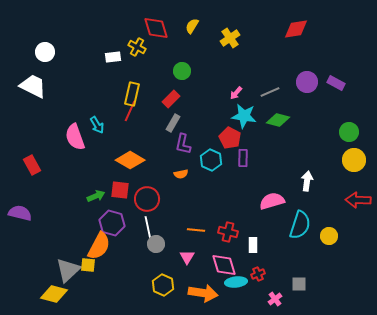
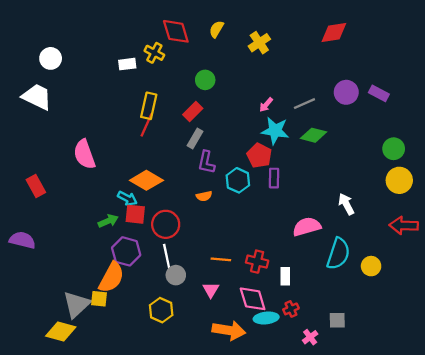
cyan arrow: (97, 125) -> (127, 198), moved, turned -30
white arrow: (307, 181) -> (346, 204), turned -36
yellow hexagon: (163, 285) -> (161, 310), moved

